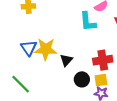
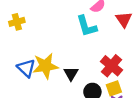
red cross: (103, 60) -> (112, 66), turned -30

